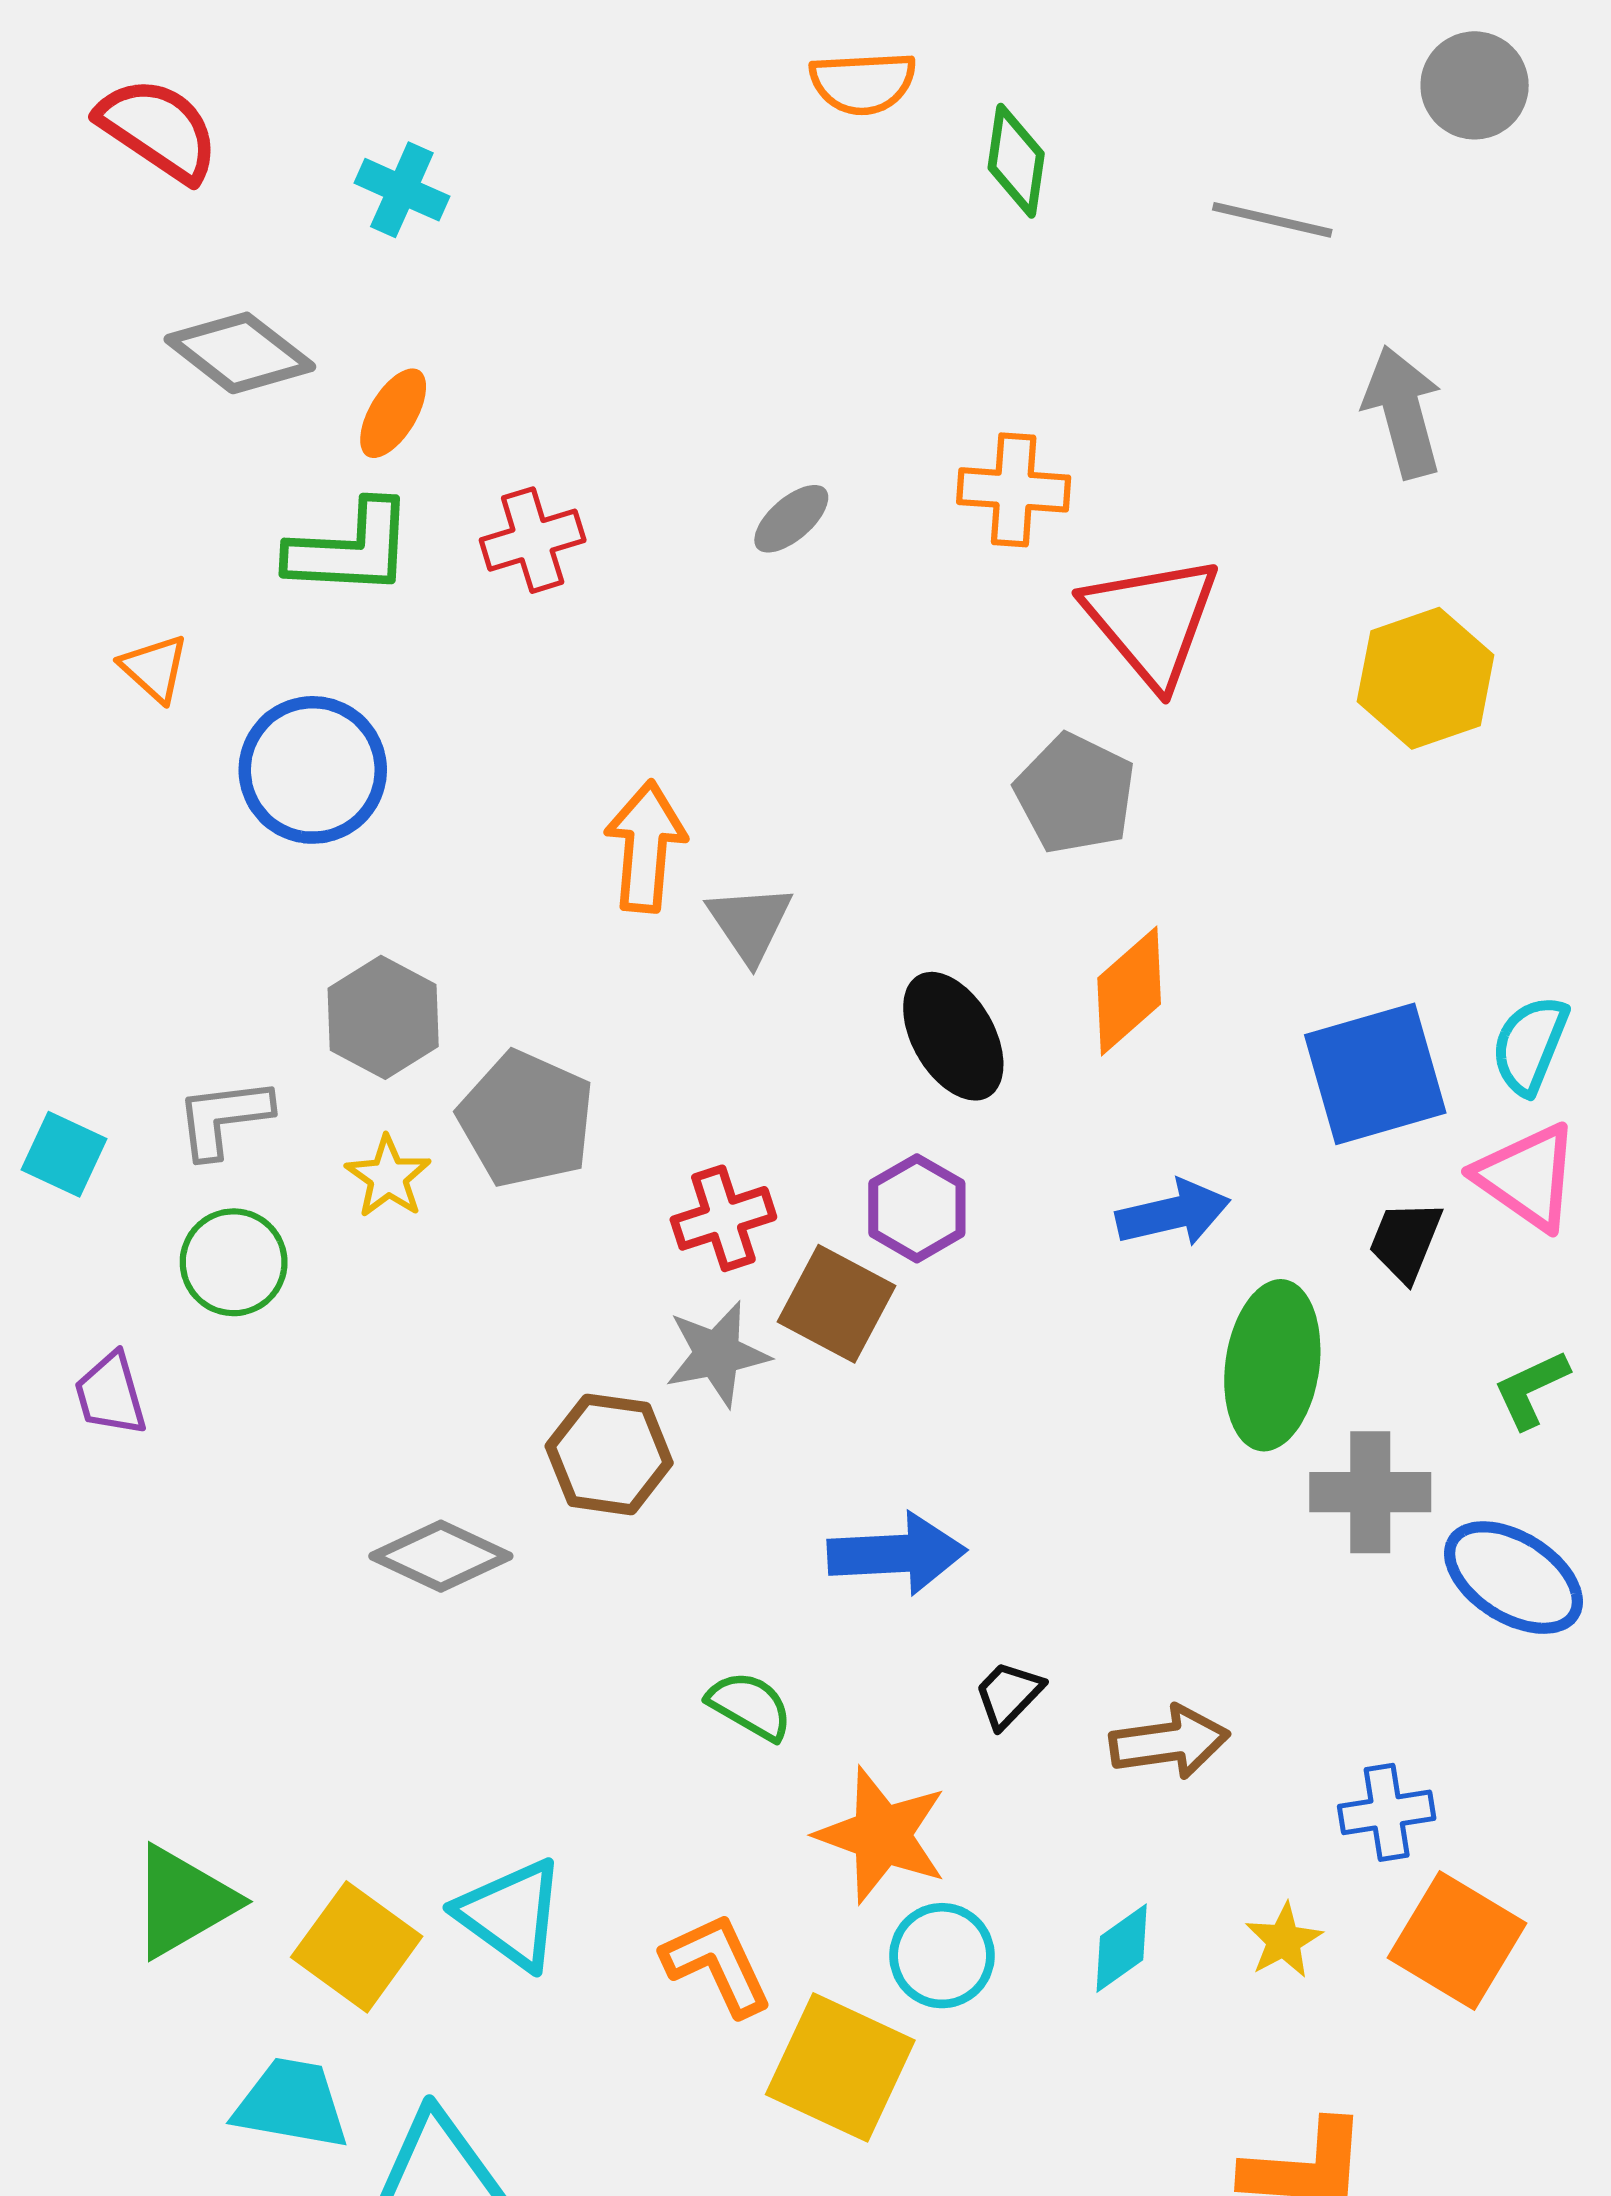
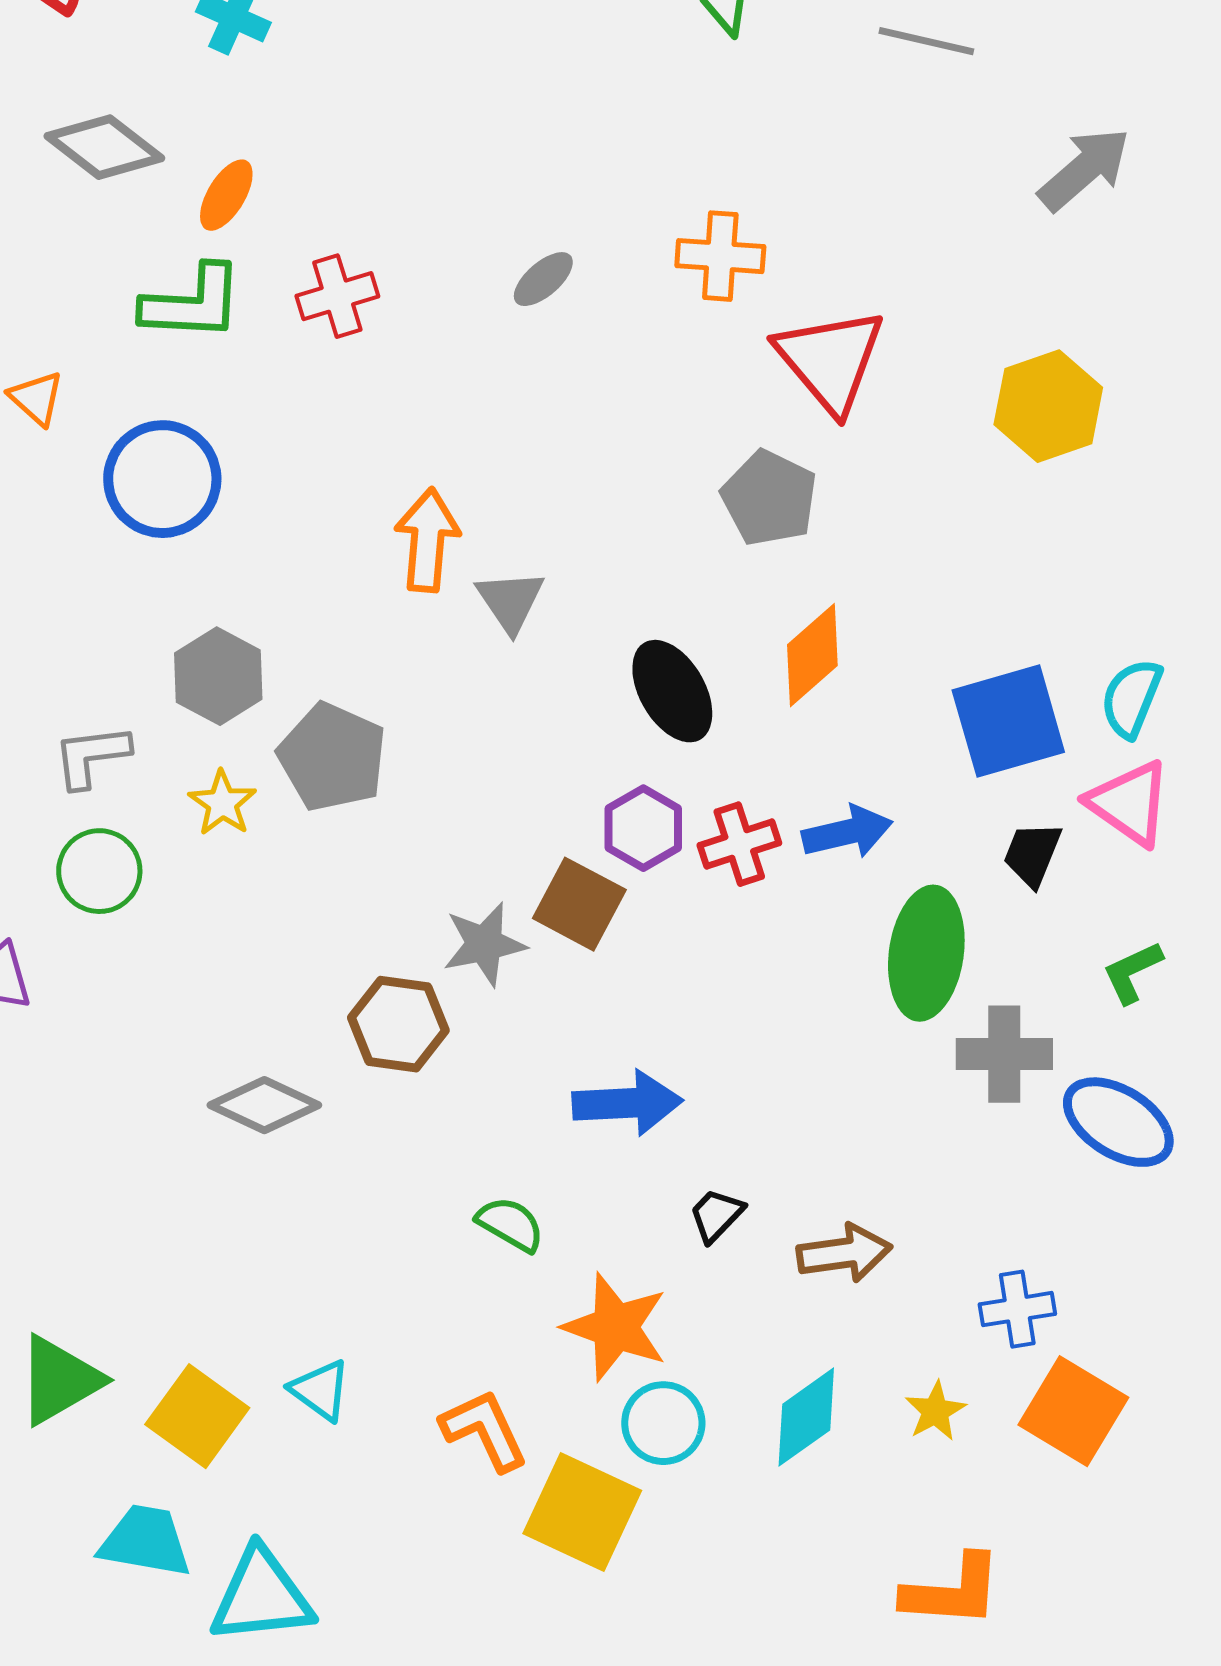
gray arrow: (1403, 412) -> (1084, 169), moved, turned 64
red cross: (723, 1218) -> (739, 844), moved
cyan triangle: (511, 1914) -> (320, 1390), size x0.7
cyan diamond: (1122, 1948) -> (806, 1417), size x1.4

